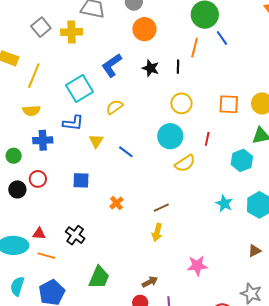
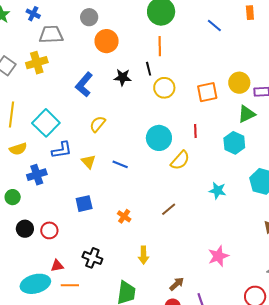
blue line: (222, 38) -> (214, 26), moved
cyan square: (80, 88) -> (46, 123), moved
yellow circle: (181, 103) -> (164, 88), moved
red circle: (38, 179) -> (49, 230), moved
cyan star: (224, 204) -> (218, 191), moved
yellow arrow: (157, 232) -> (144, 255), moved

